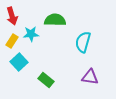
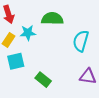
cyan square: (19, 62) -> (16, 61), turned 30

